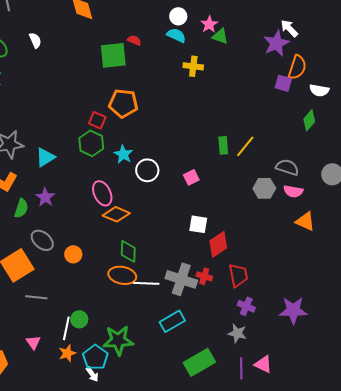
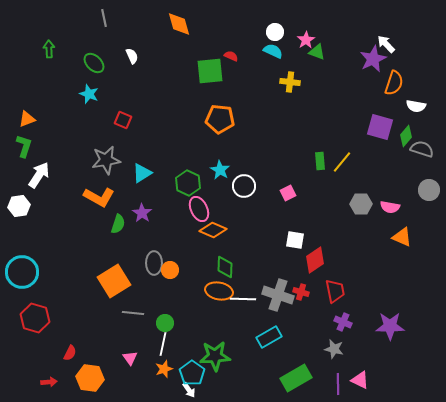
purple square: (283, 83) -> (380, 127), moved, size x1.5
red square: (97, 120) -> (123, 120), moved
green hexagon: (91, 143) -> (188, 183), moved
gray semicircle: (287, 167) -> (422, 149), moved
gray ellipse: (42, 240) -> (154, 263), moved, turned 50
green circle: (79, 319) -> (165, 323), moved

